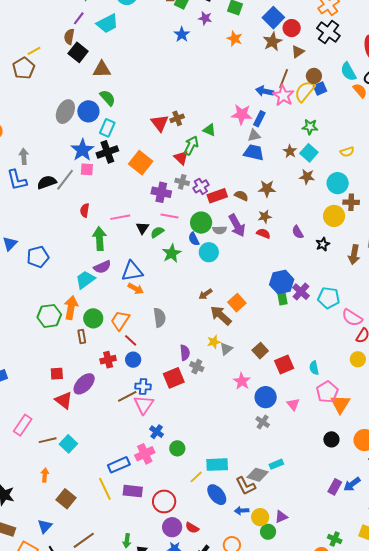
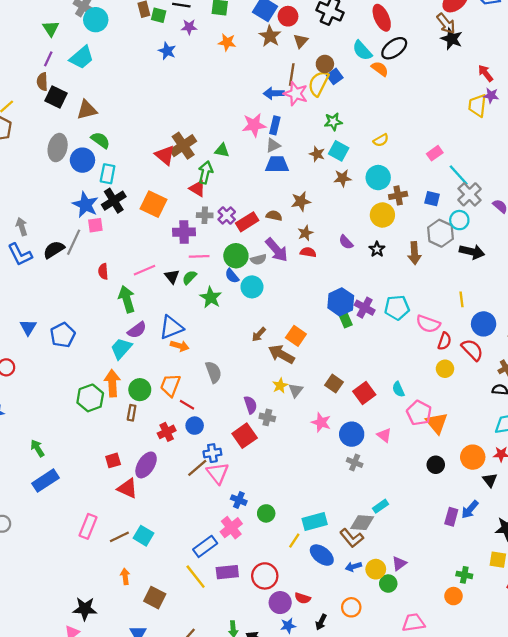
gray ellipse: (65, 112) -> (58, 148), moved
brown cross: (177, 118) -> (183, 146), size x1.6
brown rectangle: (82, 337) -> (132, 413), turned 32

